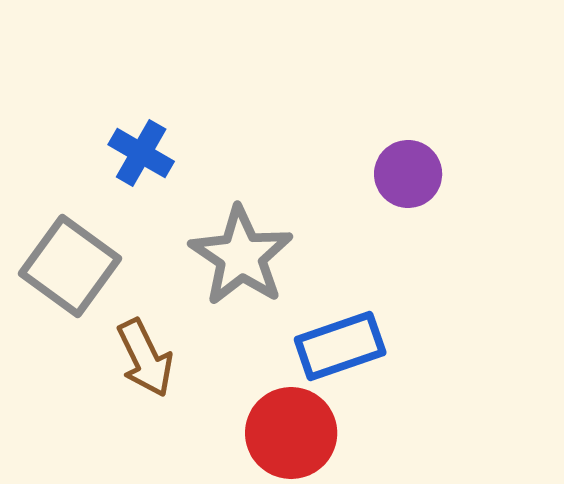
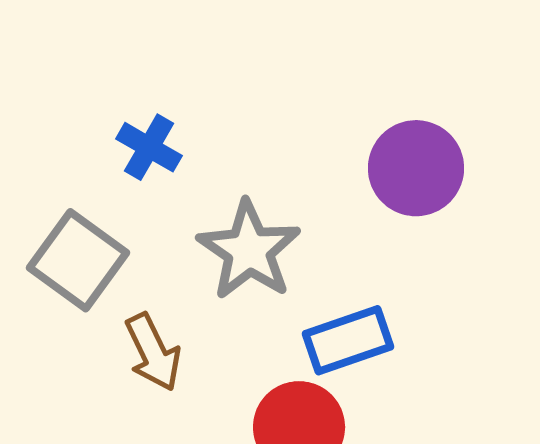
purple circle: (408, 174) -> (416, 168), size x1.4

